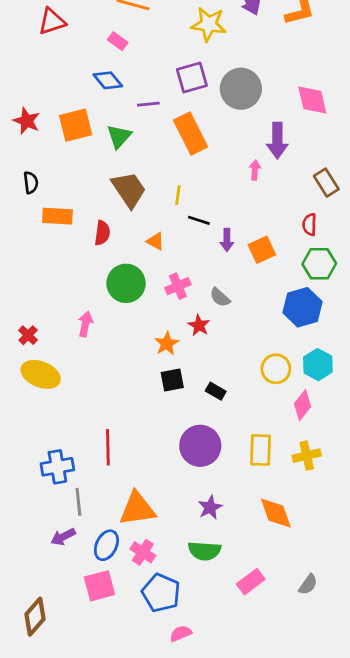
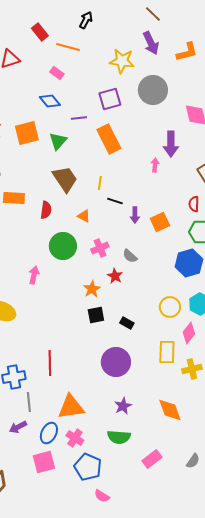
gray circle: (241, 89) -> (153, 90), moved
yellow rectangle: (260, 450) -> (167, 352), moved
pink semicircle: (181, 633) -> (102, 496), turned -126

